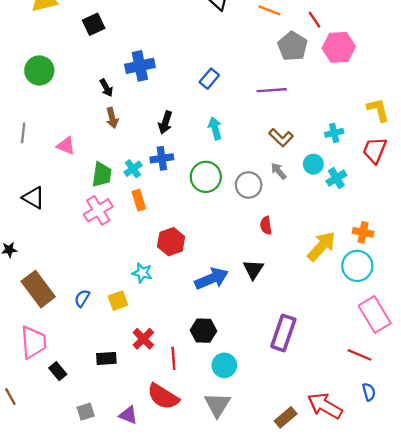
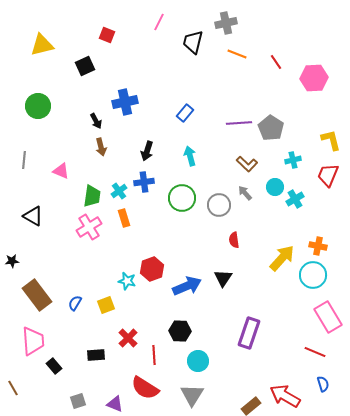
gray pentagon: (293, 46) -> (271, 128), moved
pink hexagon: (339, 47) -> (314, 78), moved
red hexagon: (171, 242) -> (152, 269), moved

